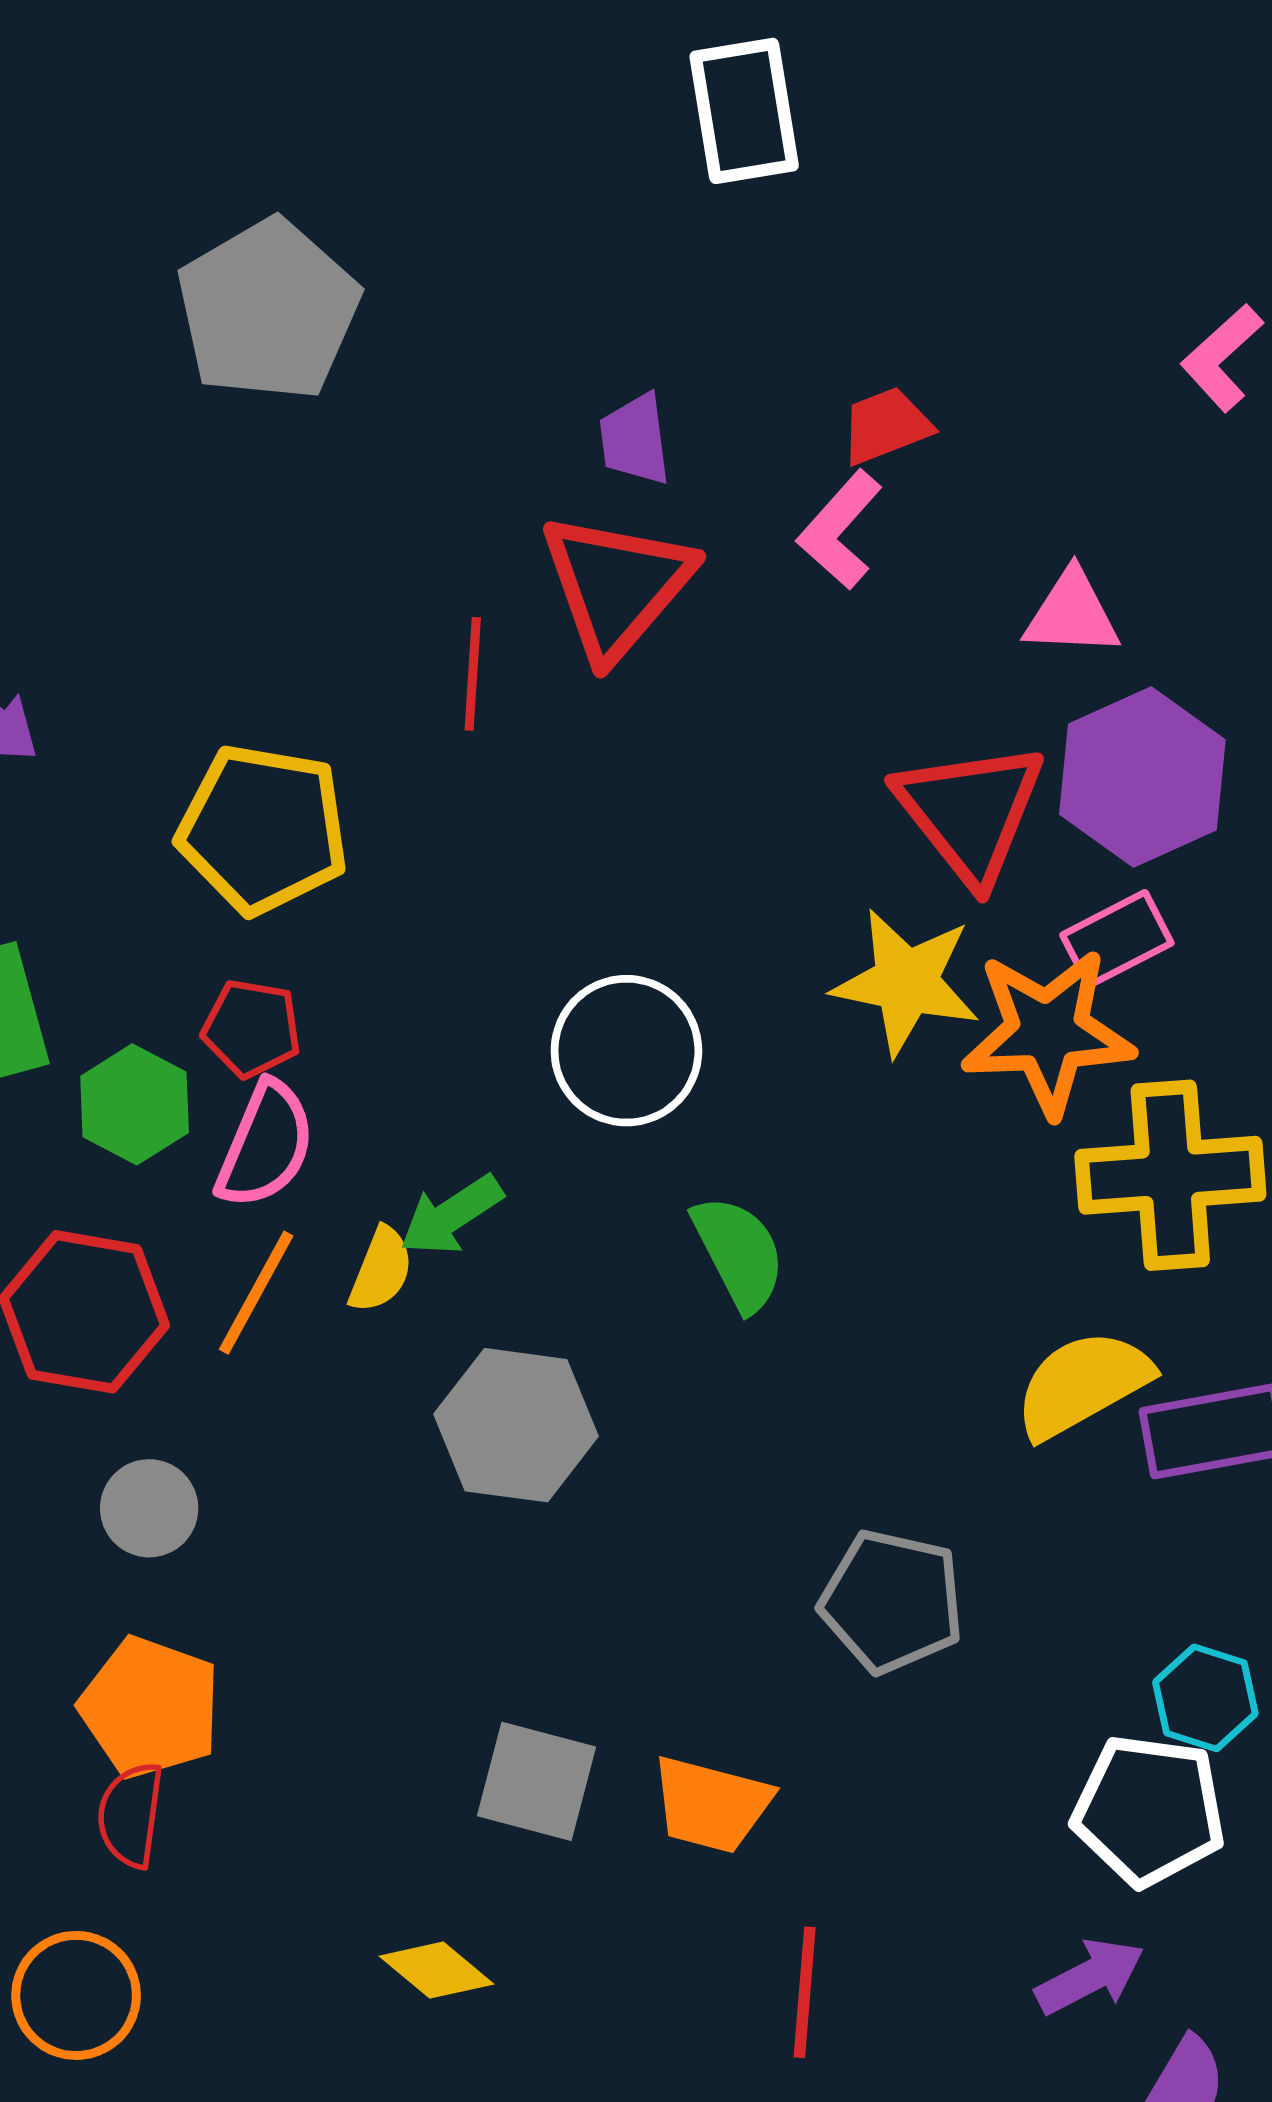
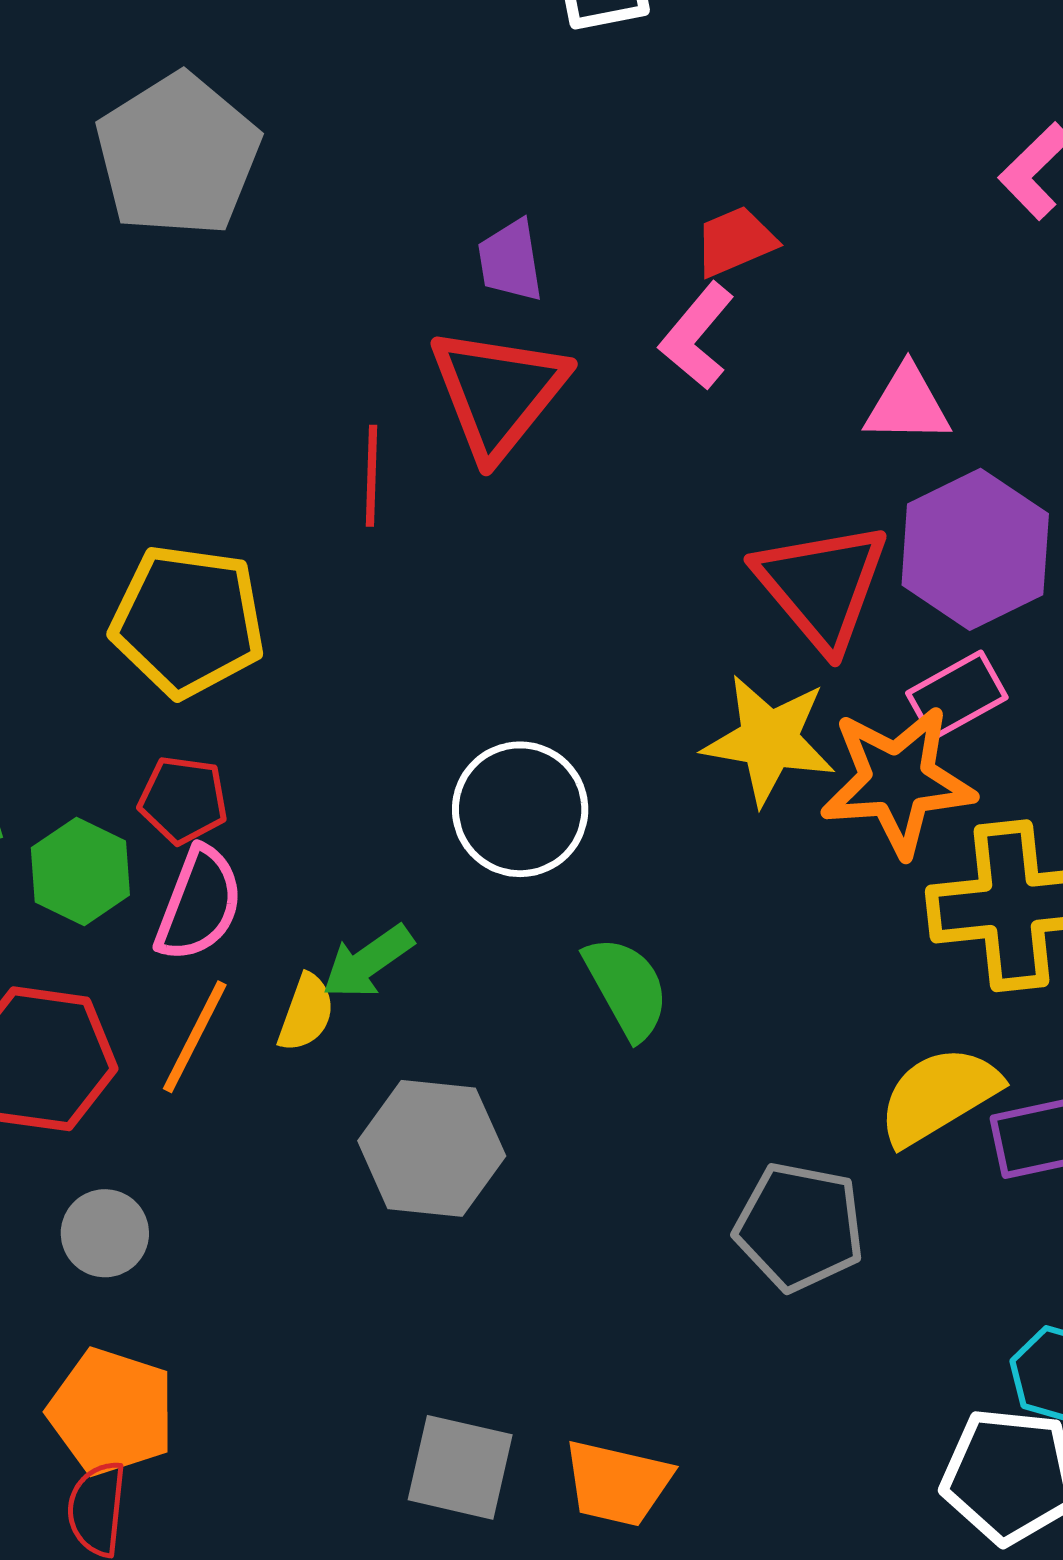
gray pentagon: (892, 1601) -> (799, 1227), moved

